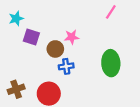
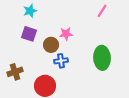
cyan star: (16, 19) -> (30, 11), moved
brown cross: (16, 89) -> (15, 72), moved

